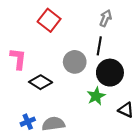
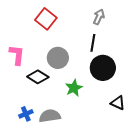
gray circle: (75, 62) -> (58, 58), moved
green star: (96, 96) -> (74, 88), moved

